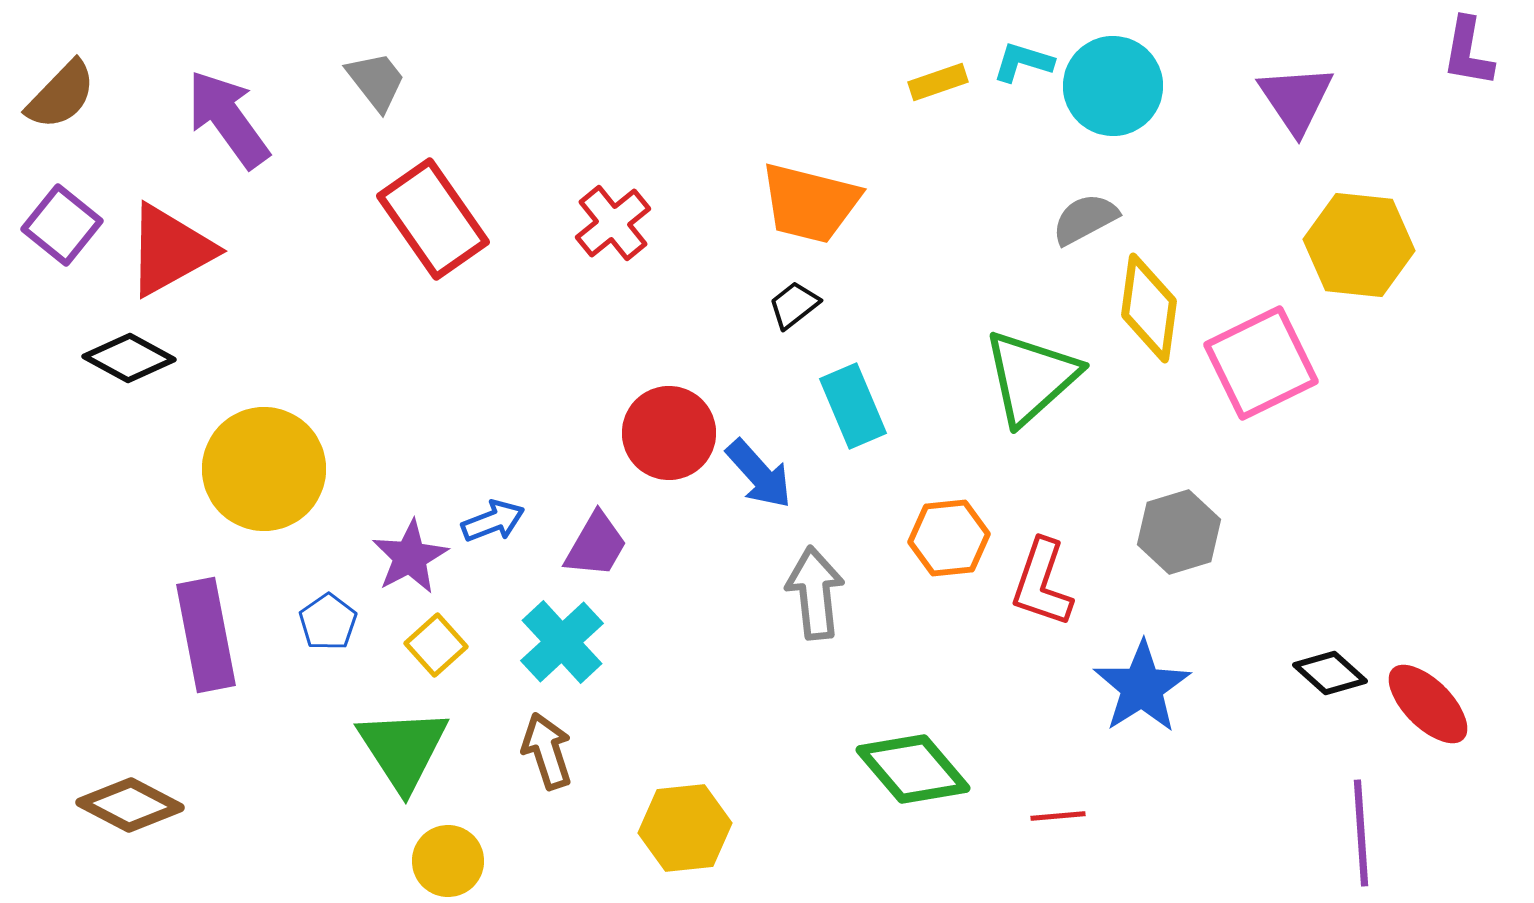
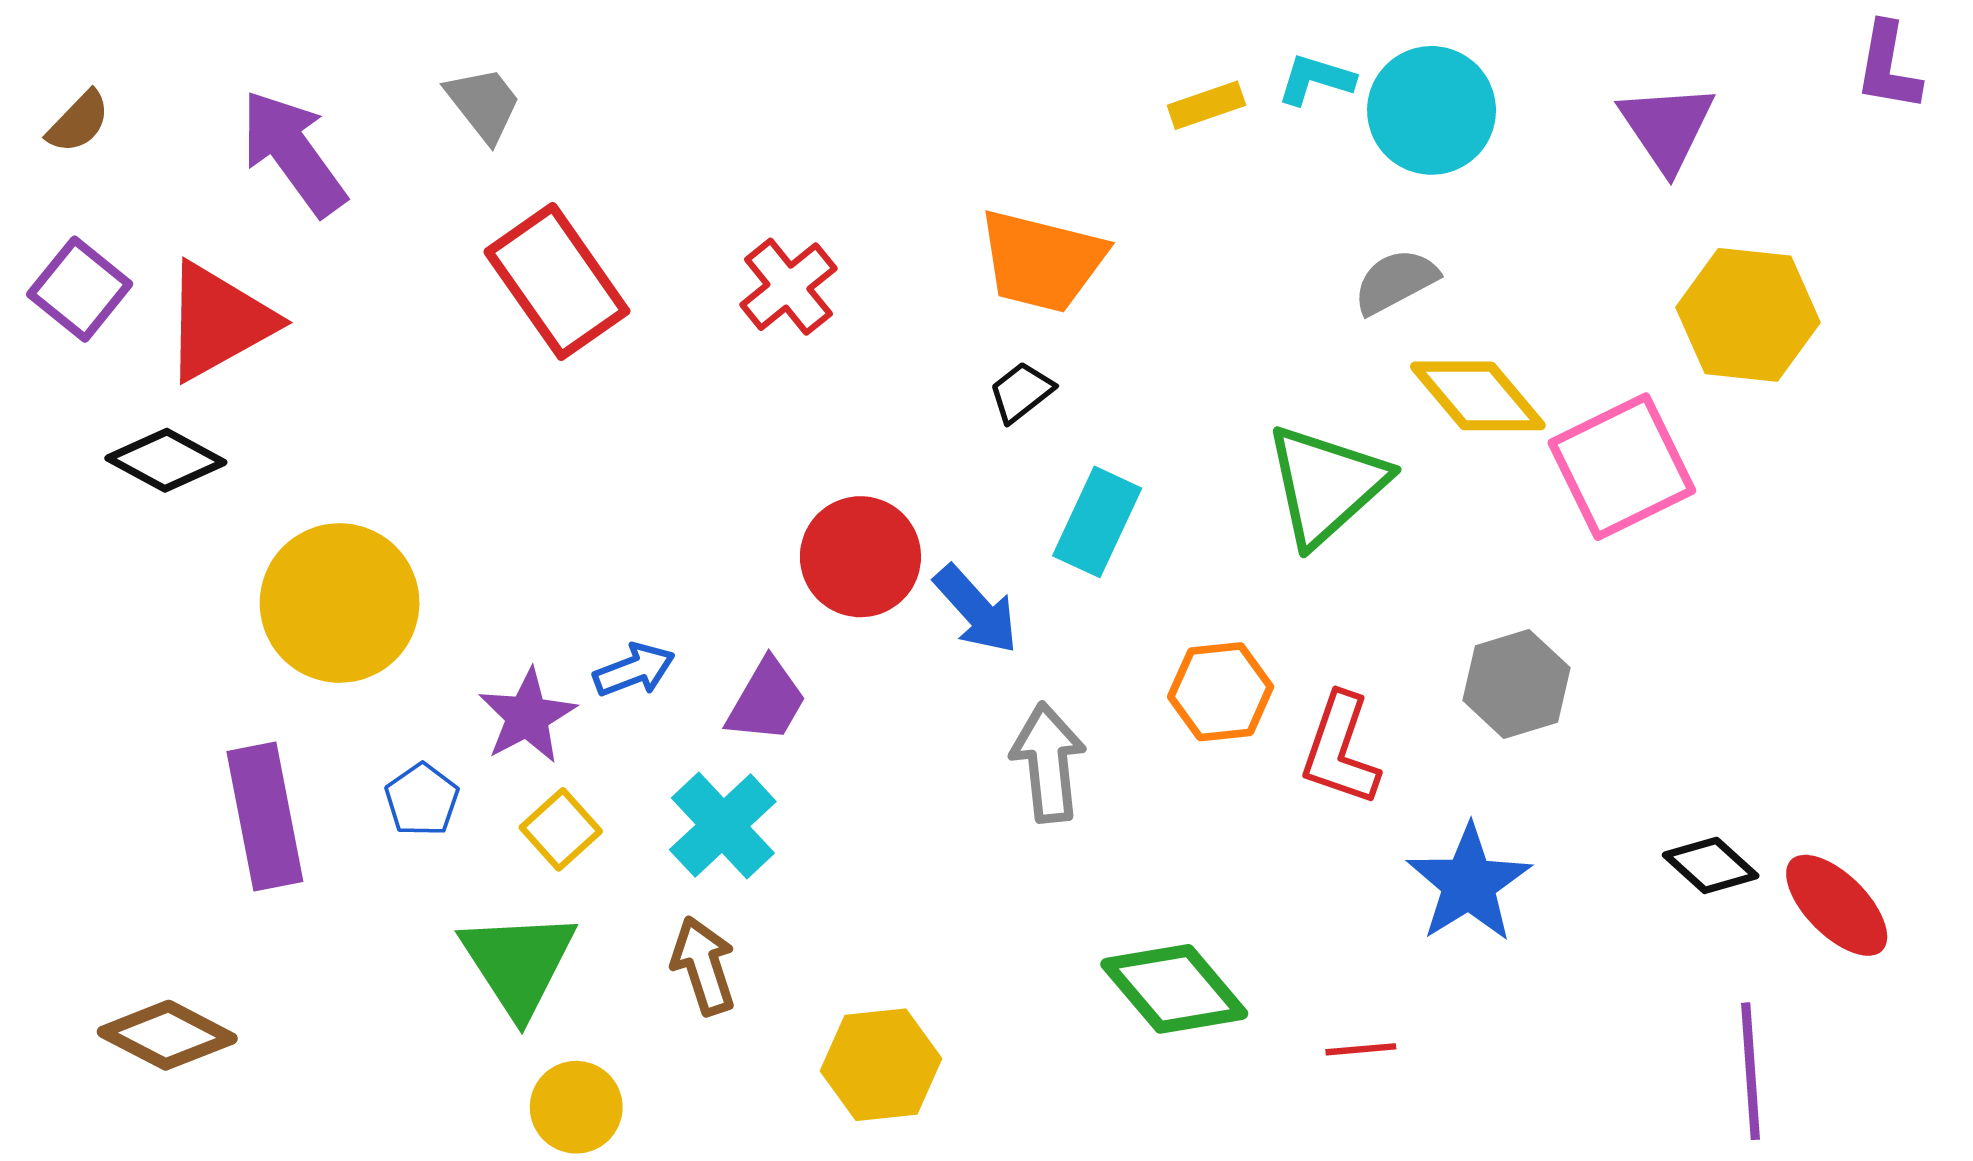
brown semicircle: (61, 95) -> (78, 122), size x0.7
yellow diamond: (1149, 308) -> (1478, 396), turned -48
cyan rectangle: (853, 406) -> (1097, 522), turned 48

